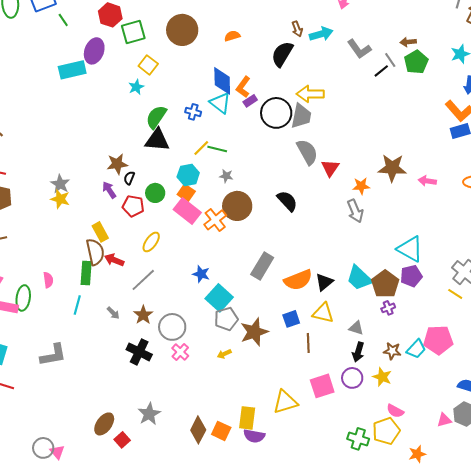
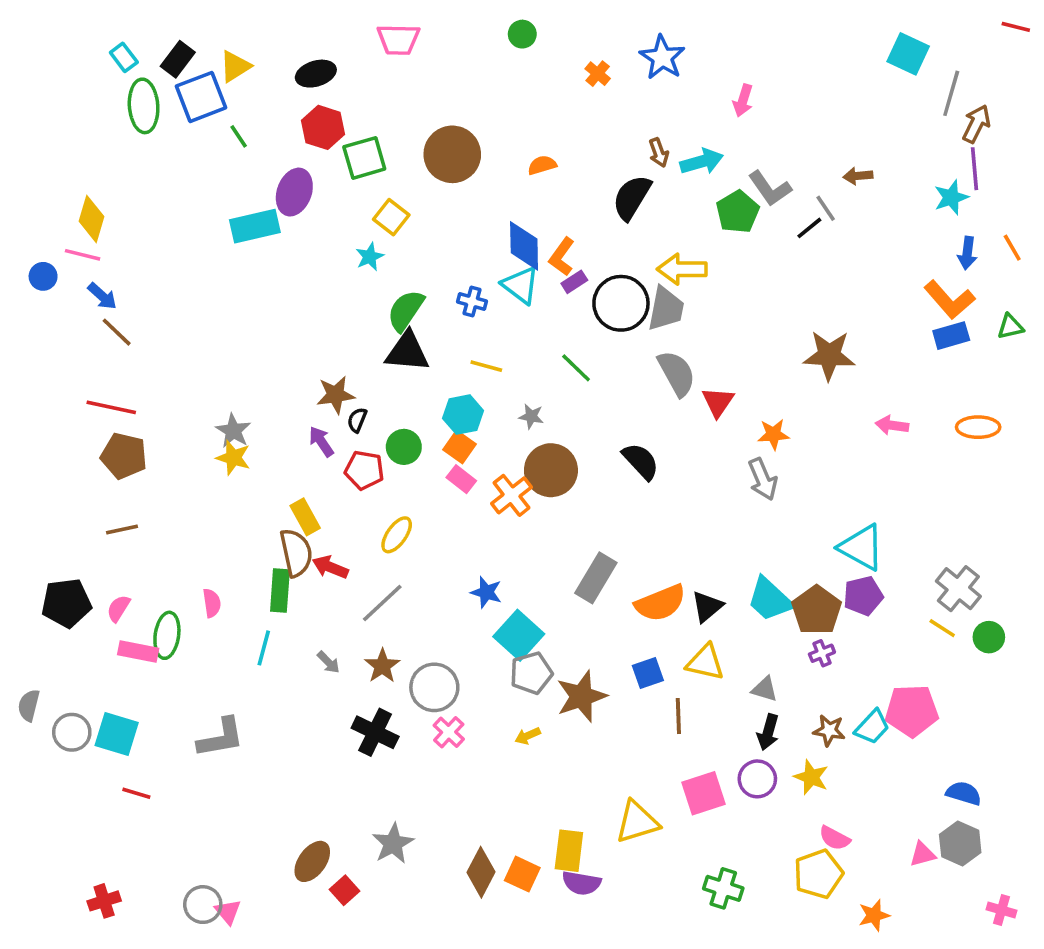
green pentagon: (416, 62) -> (738, 212), moved
yellow line: (201, 148) -> (486, 366), turned 60
green line: (217, 149) -> (576, 368), moved, turned 30
brown star: (392, 168) -> (829, 355), moved
pink rectangle: (187, 211) -> (461, 479), size x0.6
green cross: (358, 439) -> (723, 888), moved

